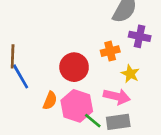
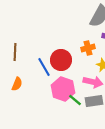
blue line: (21, 76) -> (44, 67), moved
orange semicircle: (50, 101) -> (17, 84), moved

